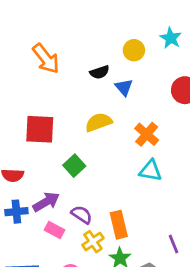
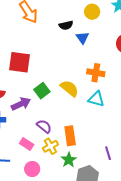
yellow semicircle: (99, 122) -> (69, 88), moved, turned 54
orange cross: (147, 134) -> (96, 73), turned -36
purple arrow: (46, 202) -> (21, 104), moved
pink rectangle: (55, 230) -> (27, 144), moved

